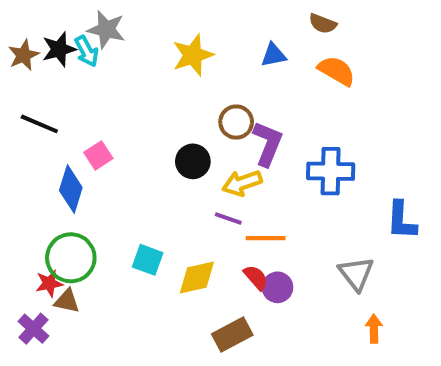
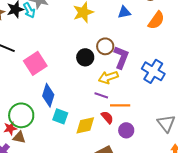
orange semicircle: (337, 71) -> (156, 20), turned 96
pink square: (98, 155) -> (35, 63), size x1.6
black circle: (193, 161) -> (85, 57), moved
blue cross: (331, 171) -> (153, 71), turned 30
blue diamond: (71, 189) -> (48, 95), moved
red semicircle: (256, 277) -> (107, 117), moved

